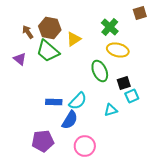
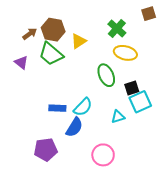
brown arrow: (28, 32) -> (30, 34), turned 88
cyan square: (132, 96) -> (140, 102), size x1.5
pink circle: (85, 146) -> (103, 155), moved

